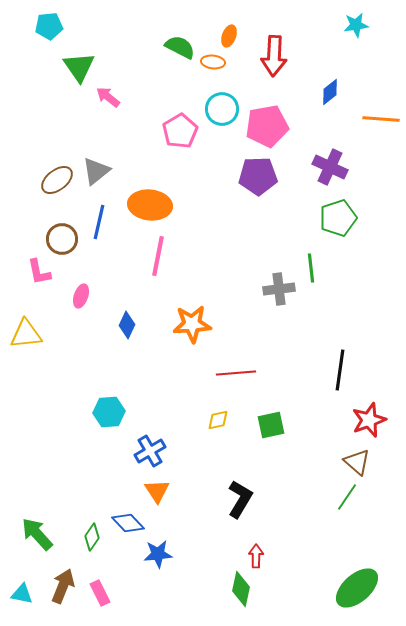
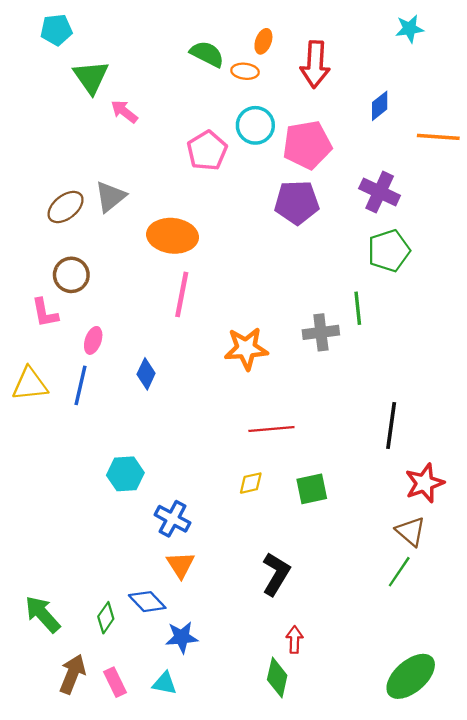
blue line: (99, 222) -> (80, 385), moved
orange star: (192, 324) -> (246, 348), moved
blue cross: (150, 451) -> (173, 519), turned -32
cyan triangle: (22, 594) -> (164, 683), moved

